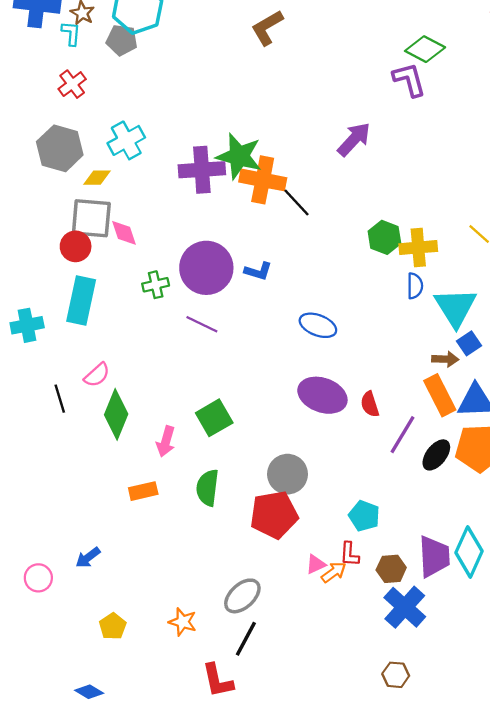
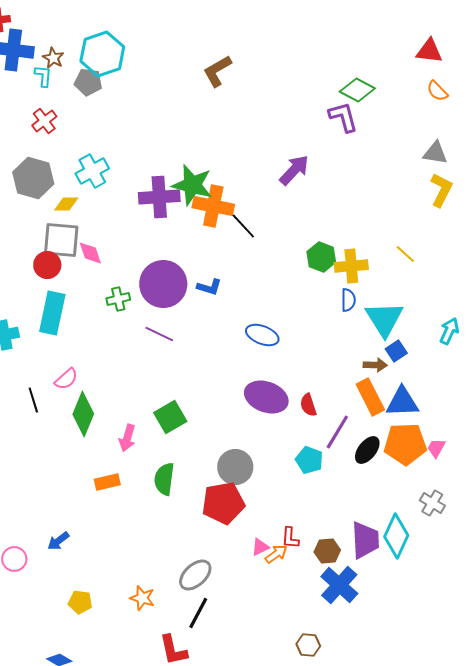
cyan pentagon: (364, 516) -> (309, 460), moved
yellow pentagon: (113, 626) -> (80, 602), turned -30
brown hexagon: (396, 675) -> (308, 645), moved

